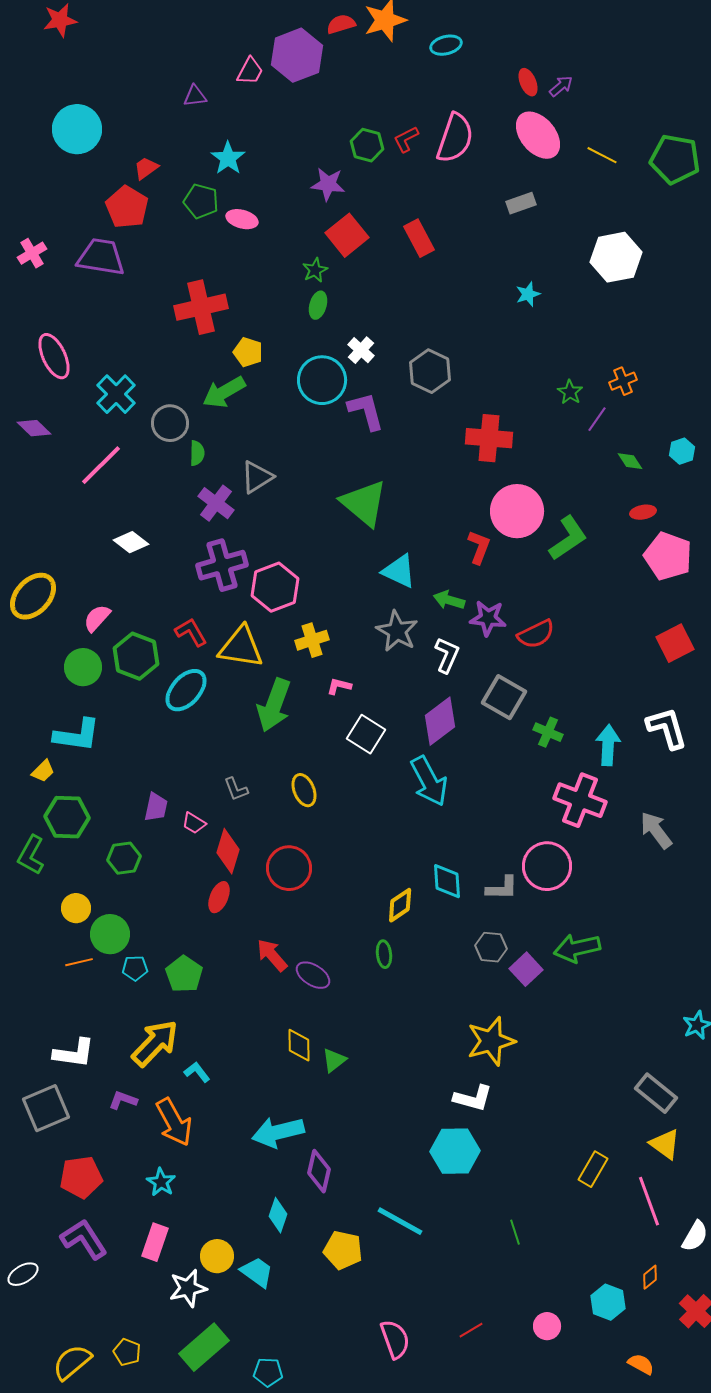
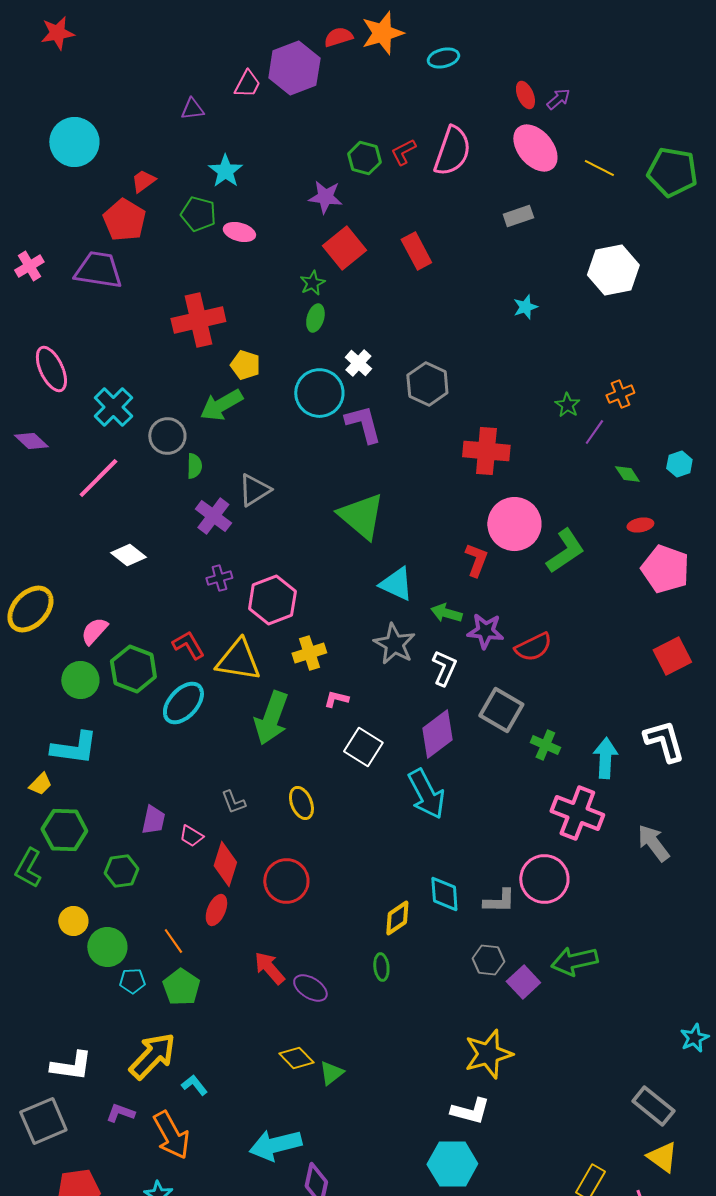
purple cross: (222, 565) -> (219, 578), size x0.5
orange line: (79, 962) -> (173, 941), moved, turned 68
yellow diamond: (299, 1045) -> (296, 1058), turned -44

